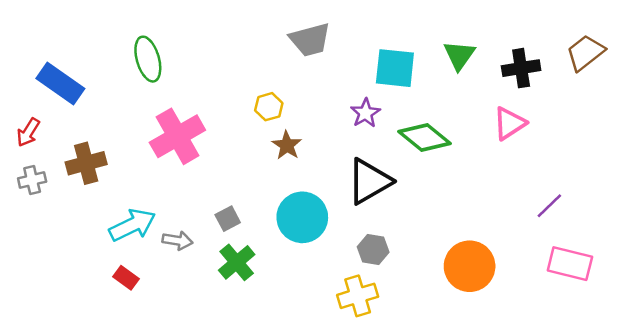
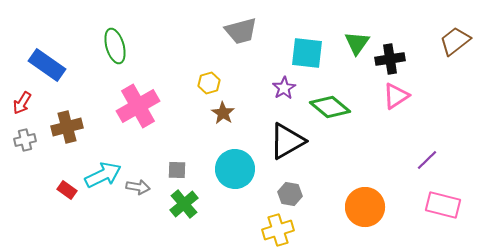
black cross: (521, 68) -> (390, 59), moved
gray square: (228, 219) -> (177, 170), turned 30
red rectangle: (126, 278) -> (67, 190), moved

